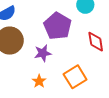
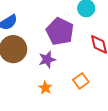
orange square: (75, 77) -> (81, 81), size x0.7

